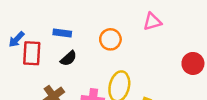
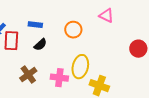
pink triangle: (152, 22) -> (106, 16), turned 42

